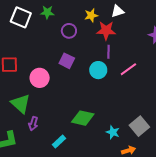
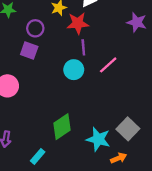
purple square: (67, 61) -> (29, 50), moved
green diamond: (83, 118) -> (62, 127), turned -40
cyan star: (113, 132) -> (98, 139), size x1.5

